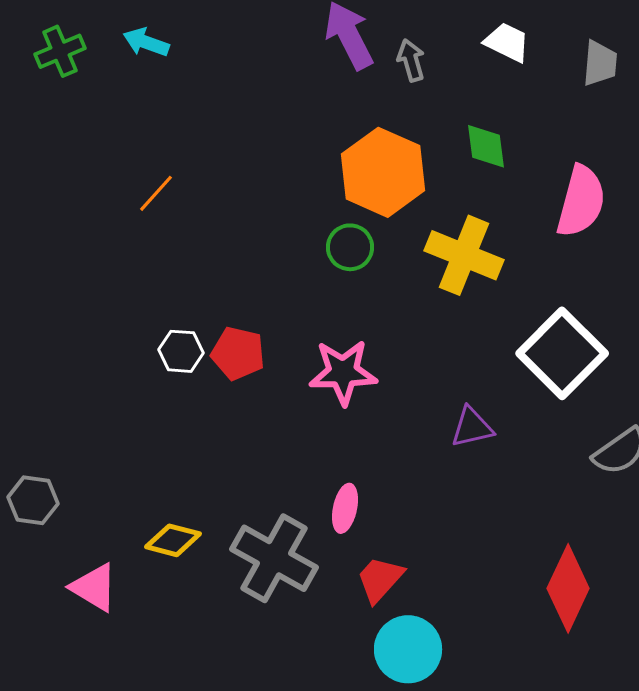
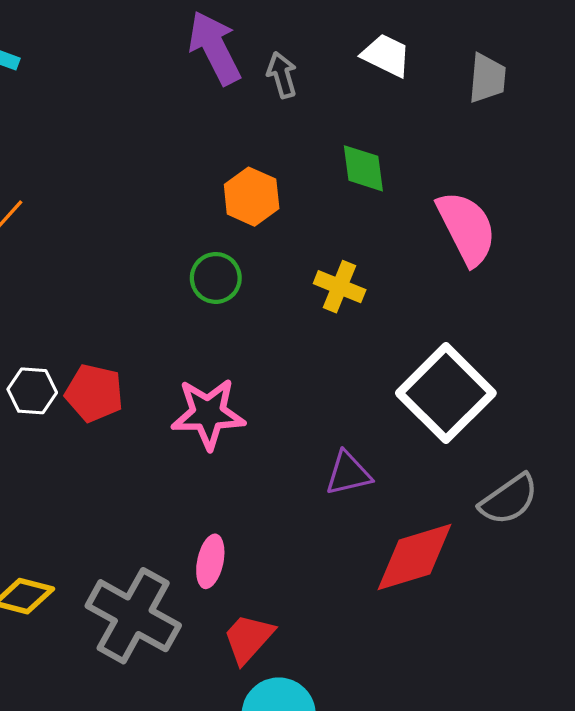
orange hexagon: (383, 172) -> (252, 197), size x0.6
pink semicircle: (581, 201) -> (467, 228), turned -42
yellow cross: (464, 255) -> (340, 287), size x0.6
red diamond: (568, 588) -> (414, 557), moved, turned 48

